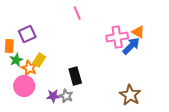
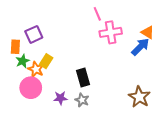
pink line: (77, 13) -> (97, 14), moved
pink cross: (117, 37) -> (111, 32), moved
gray star: (66, 96) -> (82, 100), moved

